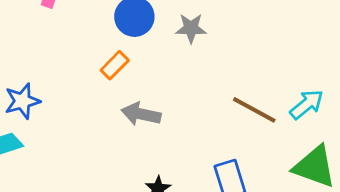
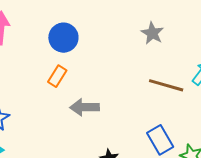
gray star: (191, 28) -> (152, 33), moved, turned -30

